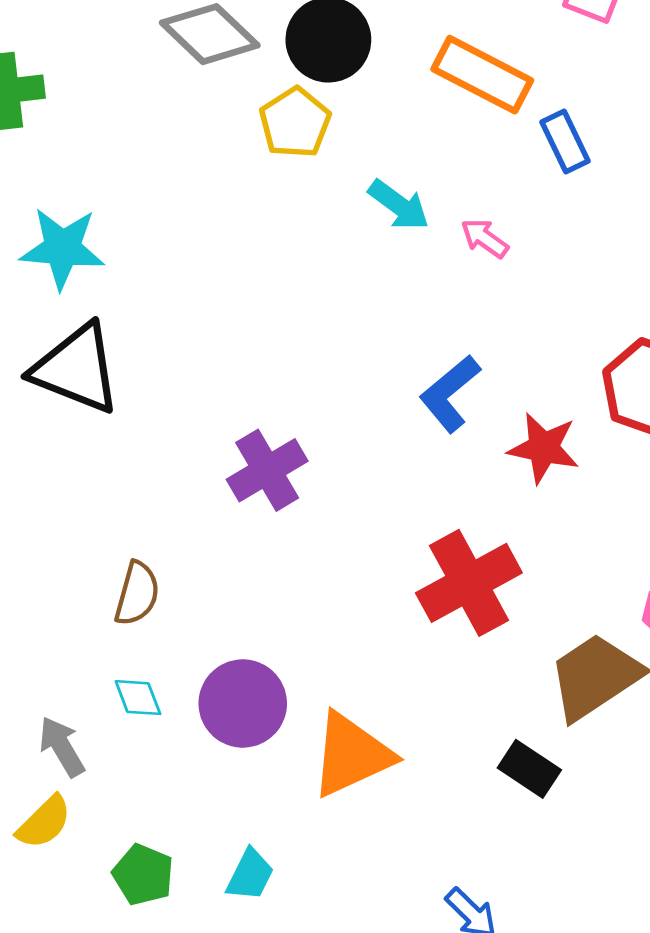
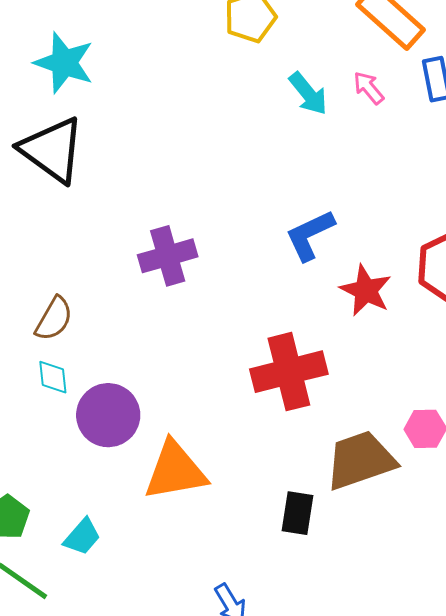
pink arrow: (485, 238) -> (369, 88), moved
cyan diamond: (138, 698) -> (53, 377), moved
black rectangle: (529, 769) -> (298, 513), turned 51

